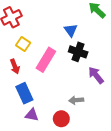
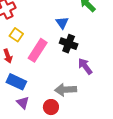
blue rectangle: (24, 93) -> (16, 82), turned -42
gray arrow: (76, 100) -> (66, 90), size x1.5
purple triangle: (32, 115) -> (23, 103), turned 32

